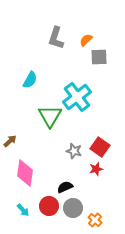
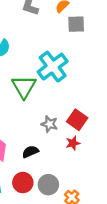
black semicircle: (65, 187) -> (30, 152), moved

